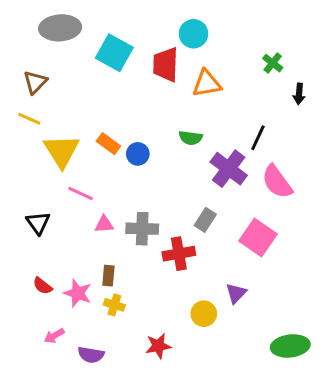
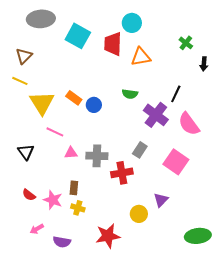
red star: (158, 346) -> (108, 236), size x1.4

